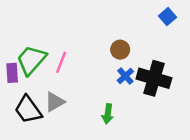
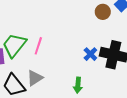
brown circle: (120, 50) -> (103, 12), moved

